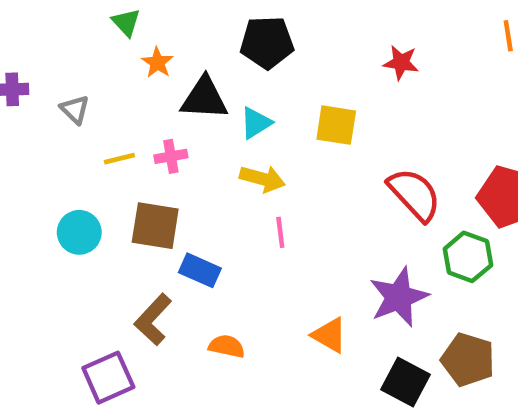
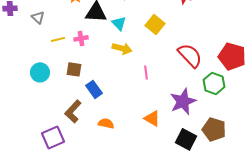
cyan triangle: (256, 123) -> (119, 23), turned -42
yellow square: (336, 125) -> (155, 24), turned 30
brown square: (155, 226) -> (74, 69), size x0.7
pink line: (280, 232) -> (146, 72), moved
blue rectangle: (200, 270) -> (94, 89), turned 30

